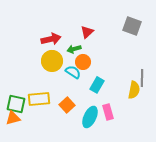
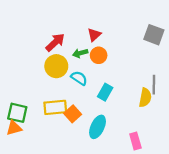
gray square: (132, 26) -> (154, 35), moved
red arrow: (51, 39) -> (55, 42), turned -30
orange circle: (83, 62) -> (99, 55), moved
yellow rectangle: (39, 99) -> (55, 107), moved
pink rectangle: (108, 112) -> (135, 141), moved

